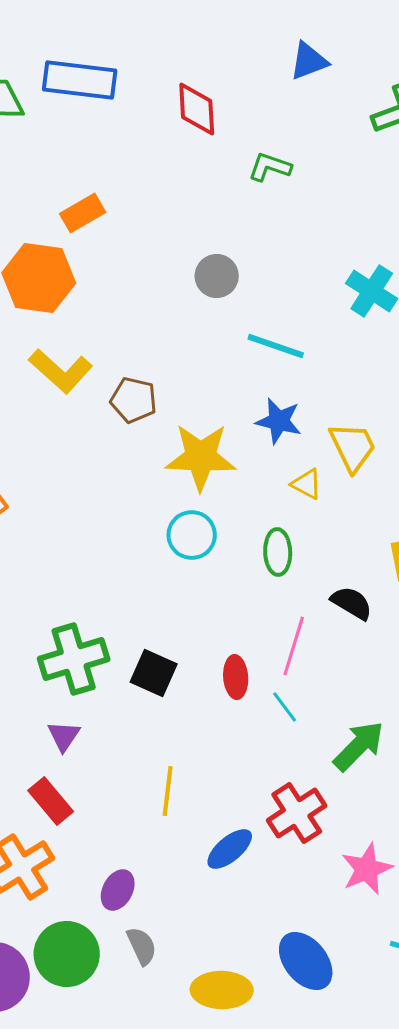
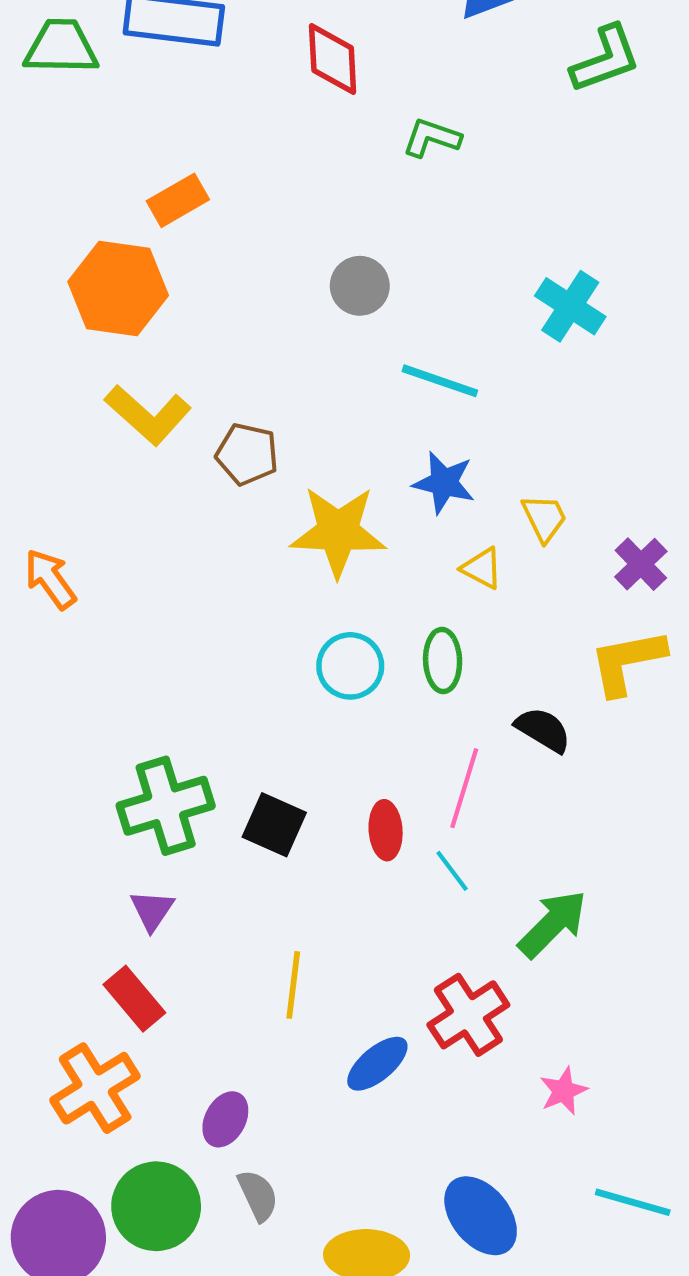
yellow trapezoid: (353, 447) -> (544, 518), size x0.7
cyan circle: (192, 535) -> (350, 666), moved
pink star: (367, 869) -> (563, 1091), size x0.7

